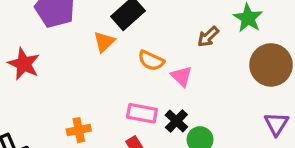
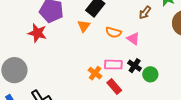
red star: (24, 64) -> (37, 33), moved
orange cross: (79, 130) -> (95, 73), moved, turned -32

